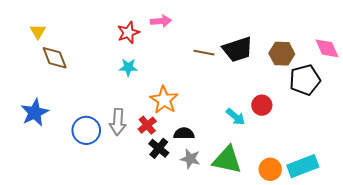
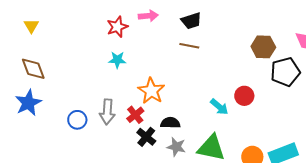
black trapezoid: (238, 49) -> (191, 21), moved, size x0.7
brown diamond: (55, 58) -> (33, 69), moved
blue circle: (86, 130) -> (77, 120), size x0.7

